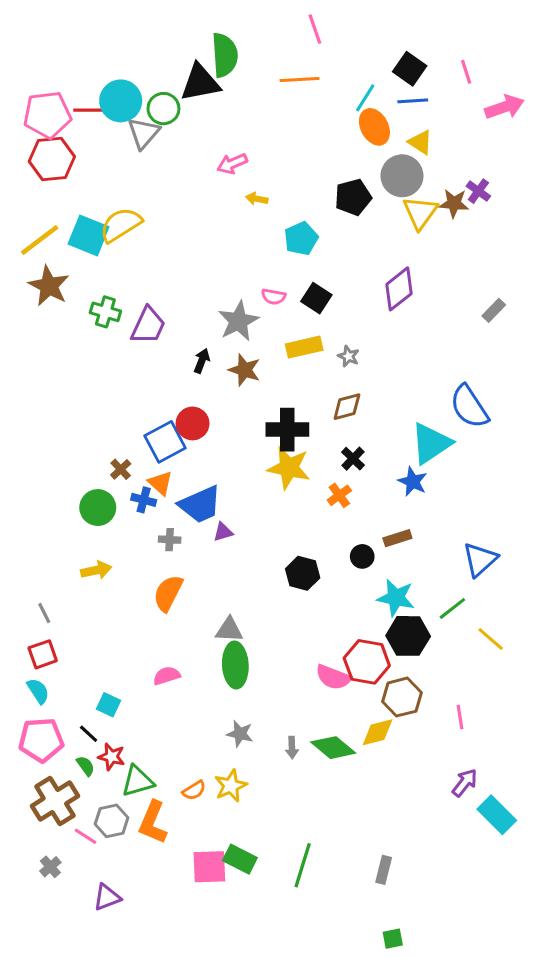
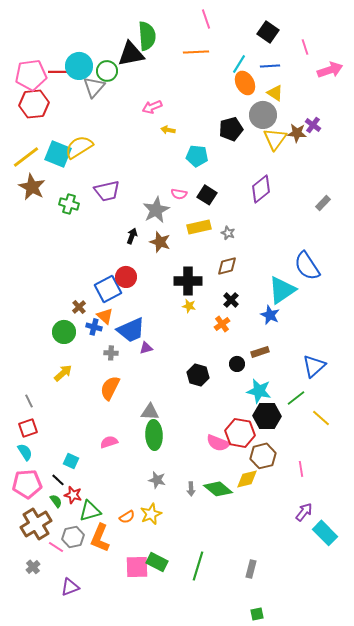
black square: (410, 69) -> (268, 32), moved
cyan pentagon: (301, 238) -> (197, 156), turned 30
purple trapezoid: (148, 326) -> (107, 191), moved, turned 52
yellow star: (289, 468) -> (189, 306), size x0.5
yellow arrow: (96, 570) -> (63, 373), turned -30

